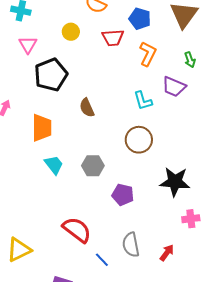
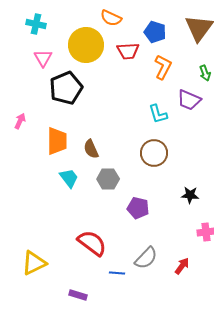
yellow circle: (71, 32) -> (86, 45), size x2.0
brown semicircle: (87, 108) -> (91, 149), moved
black star: (175, 182) -> (190, 195), size x0.6
gray semicircle: (131, 245) -> (146, 258), turned -125
blue line: (102, 260) -> (117, 273), turned -42

